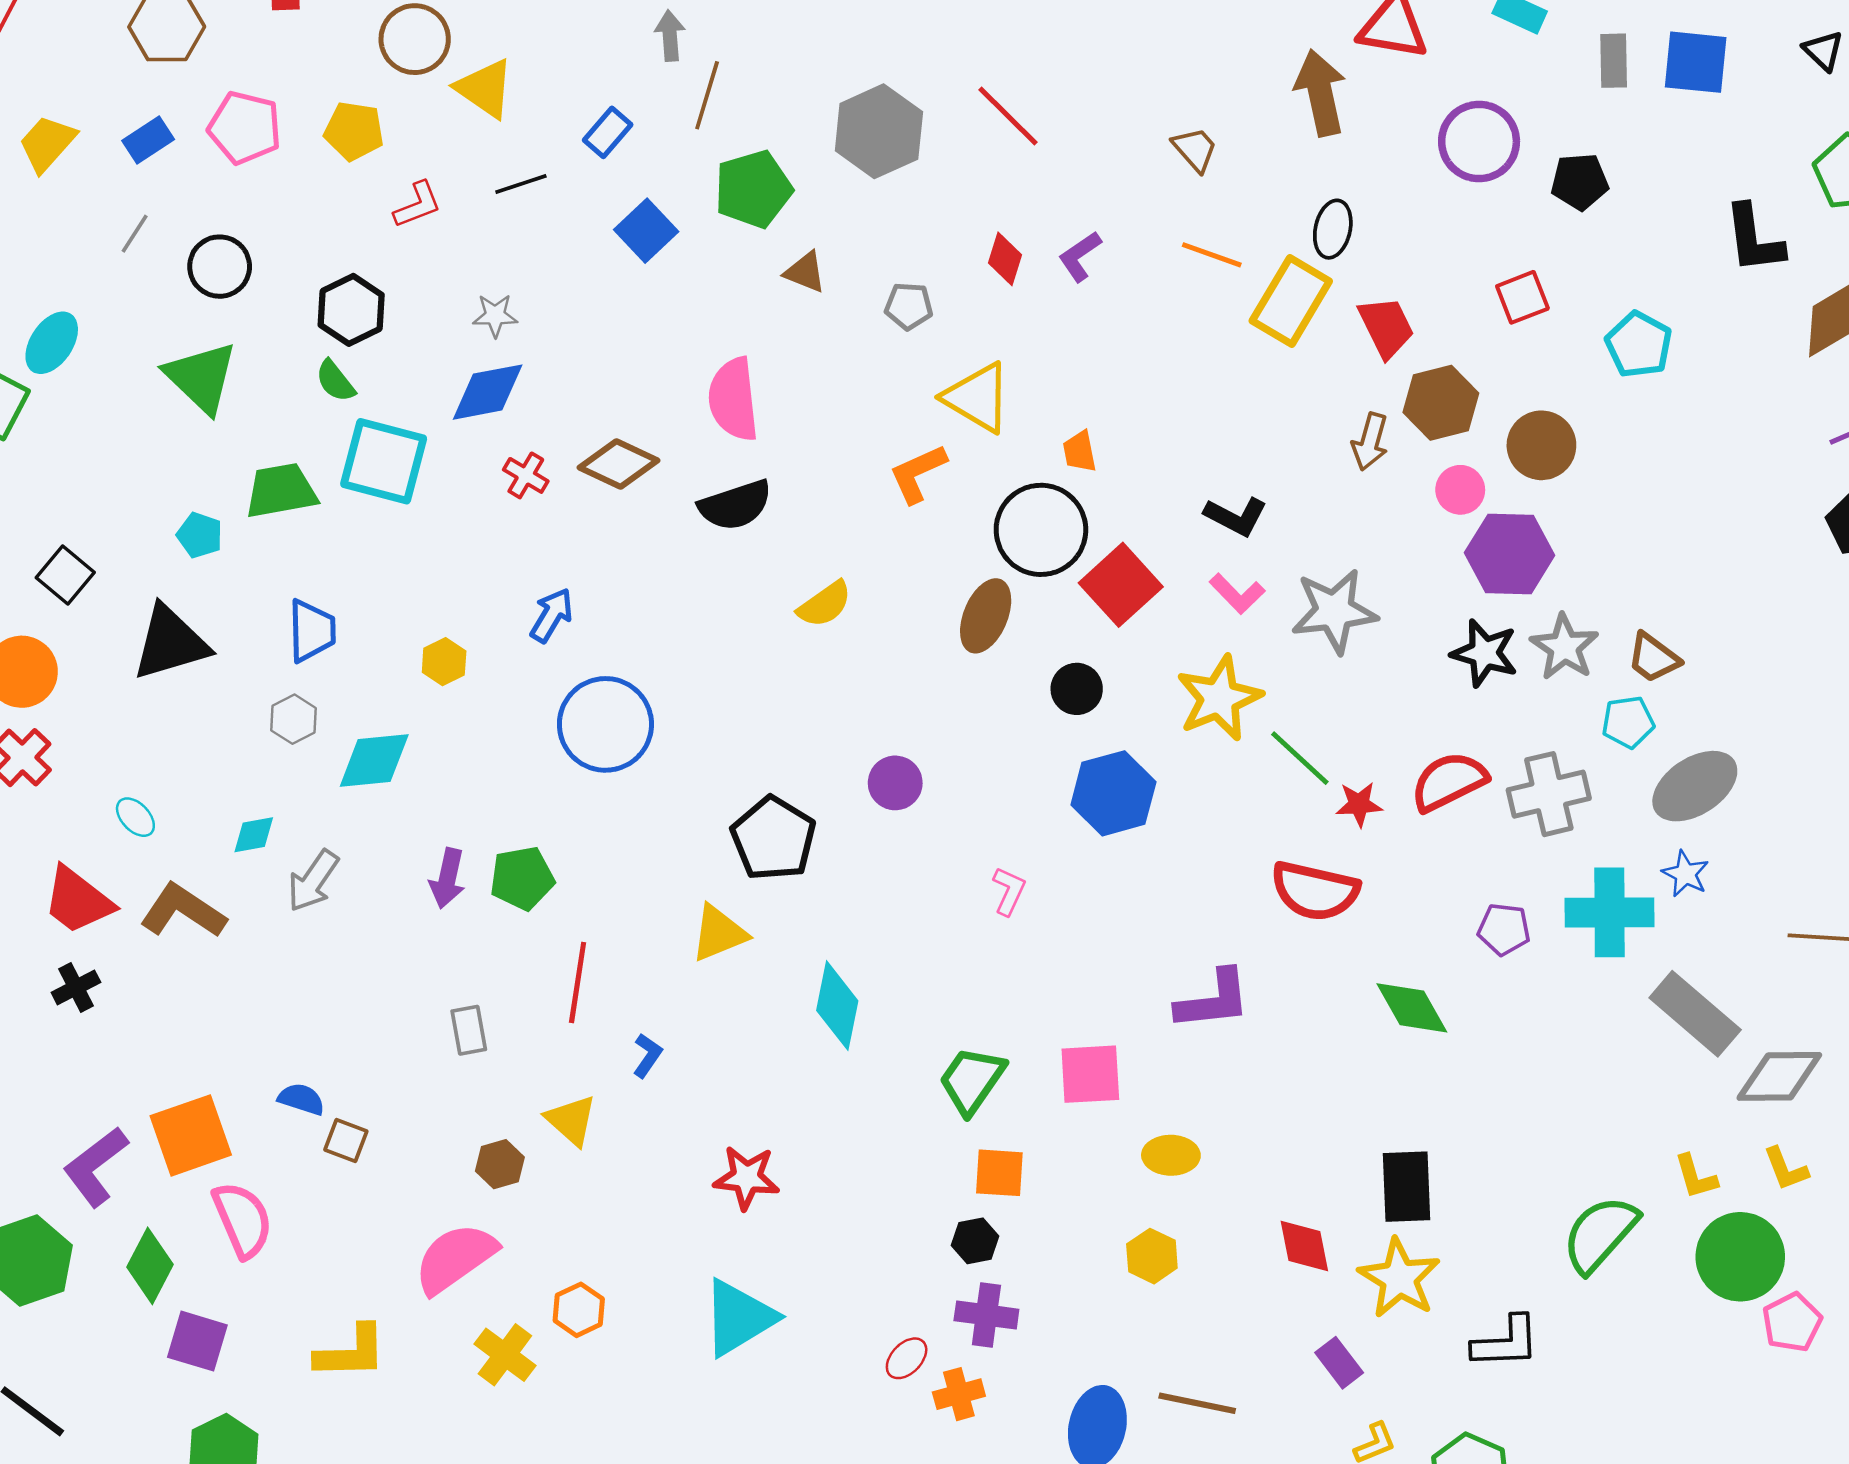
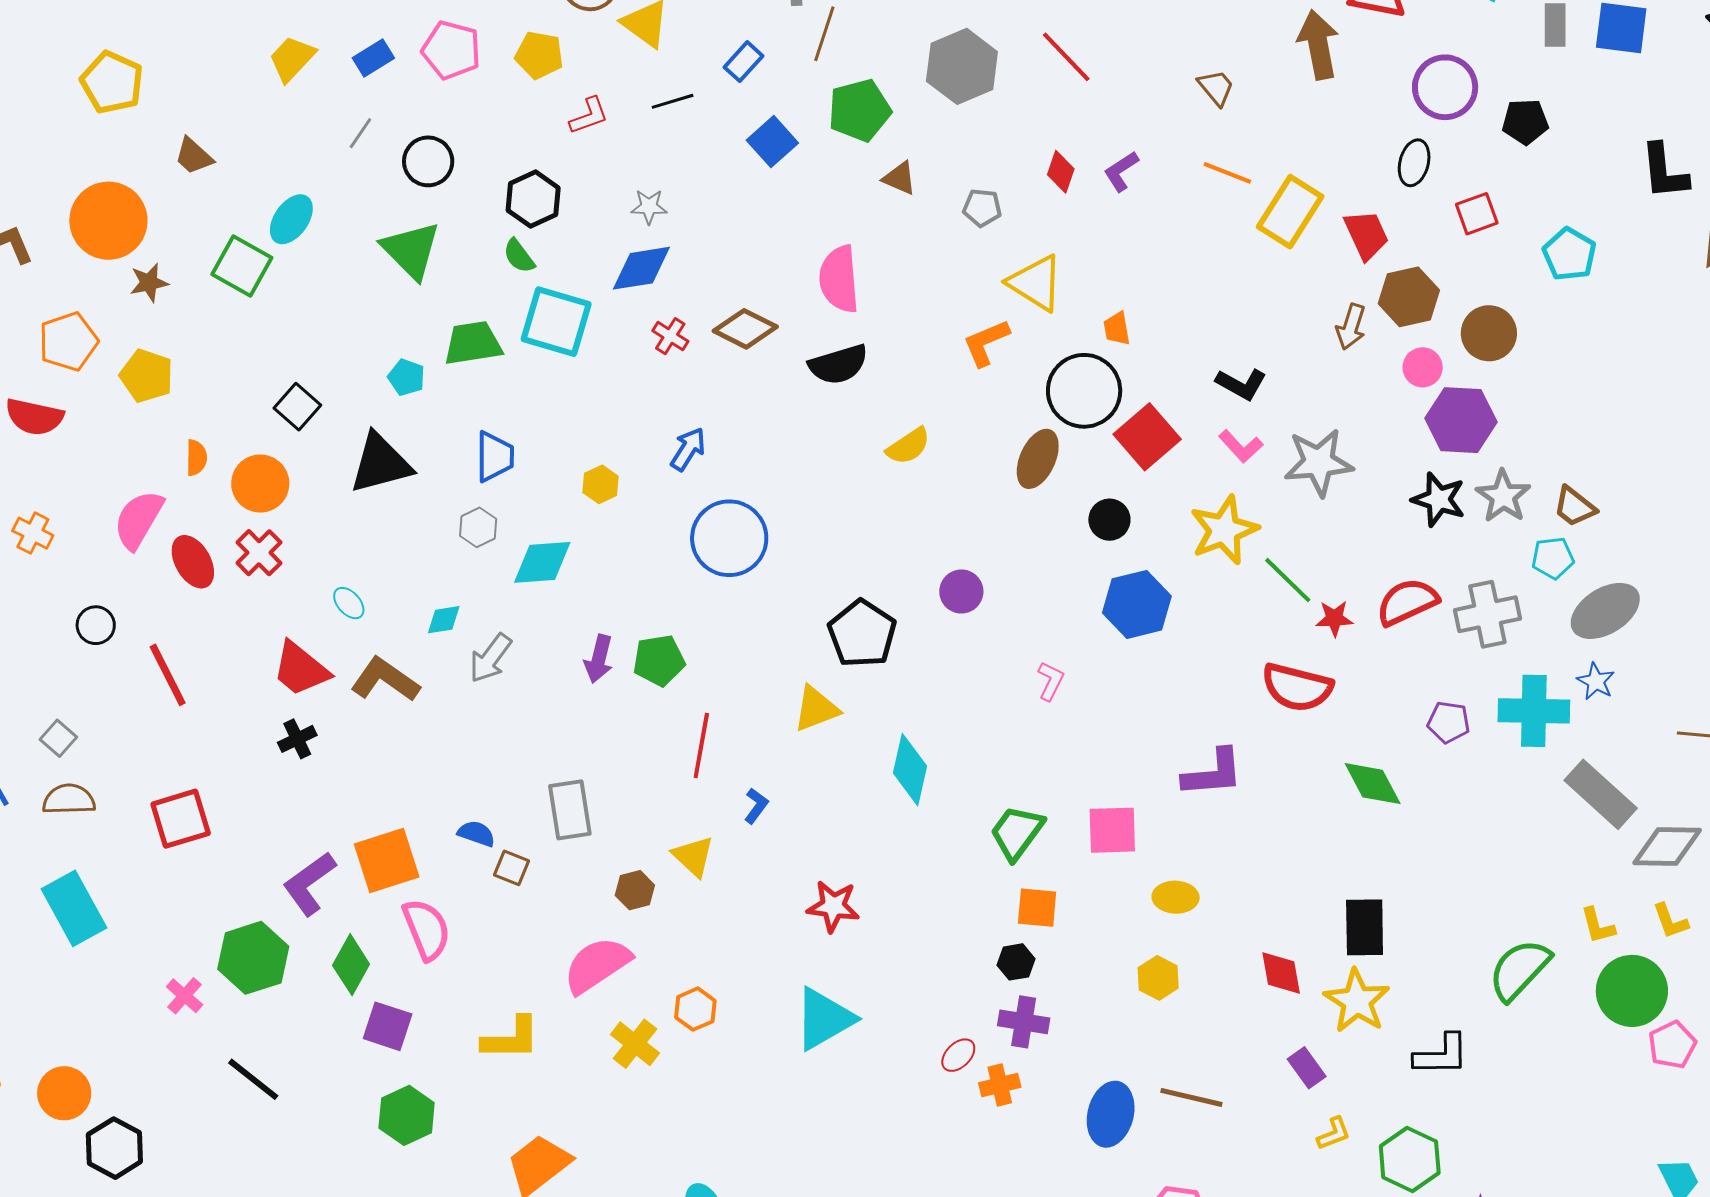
black ellipse: (1333, 229) -> (1414, 163), moved
gray rectangle: (469, 1030) -> (570, 810), moved, size x1.5

